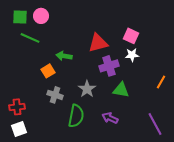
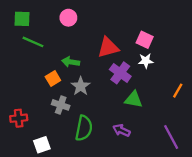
pink circle: (41, 16) -> (68, 18), moved
purple cross: (109, 66) -> (120, 73), turned -36
gray star: (87, 89) -> (81, 86), moved
white square: (19, 129) -> (42, 145), moved

